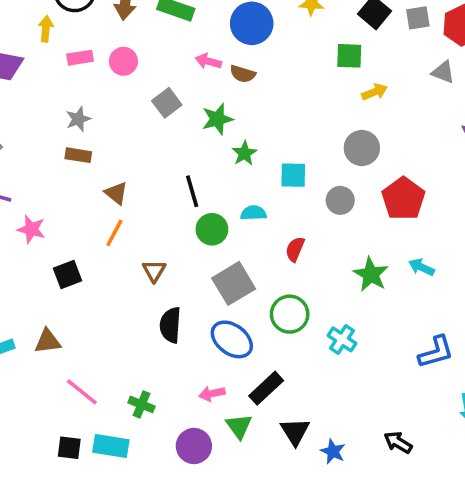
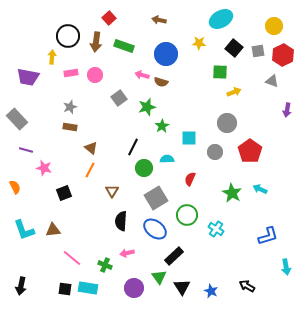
black line: (192, 191) -> (133, 147), turned 42
pink arrow: (212, 394) -> (127, 253), moved
black triangle: (295, 432) -> (182, 287), moved

